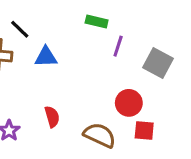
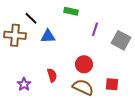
green rectangle: (97, 22) -> (71, 11), moved
red circle: (129, 103) -> (84, 64), moved

